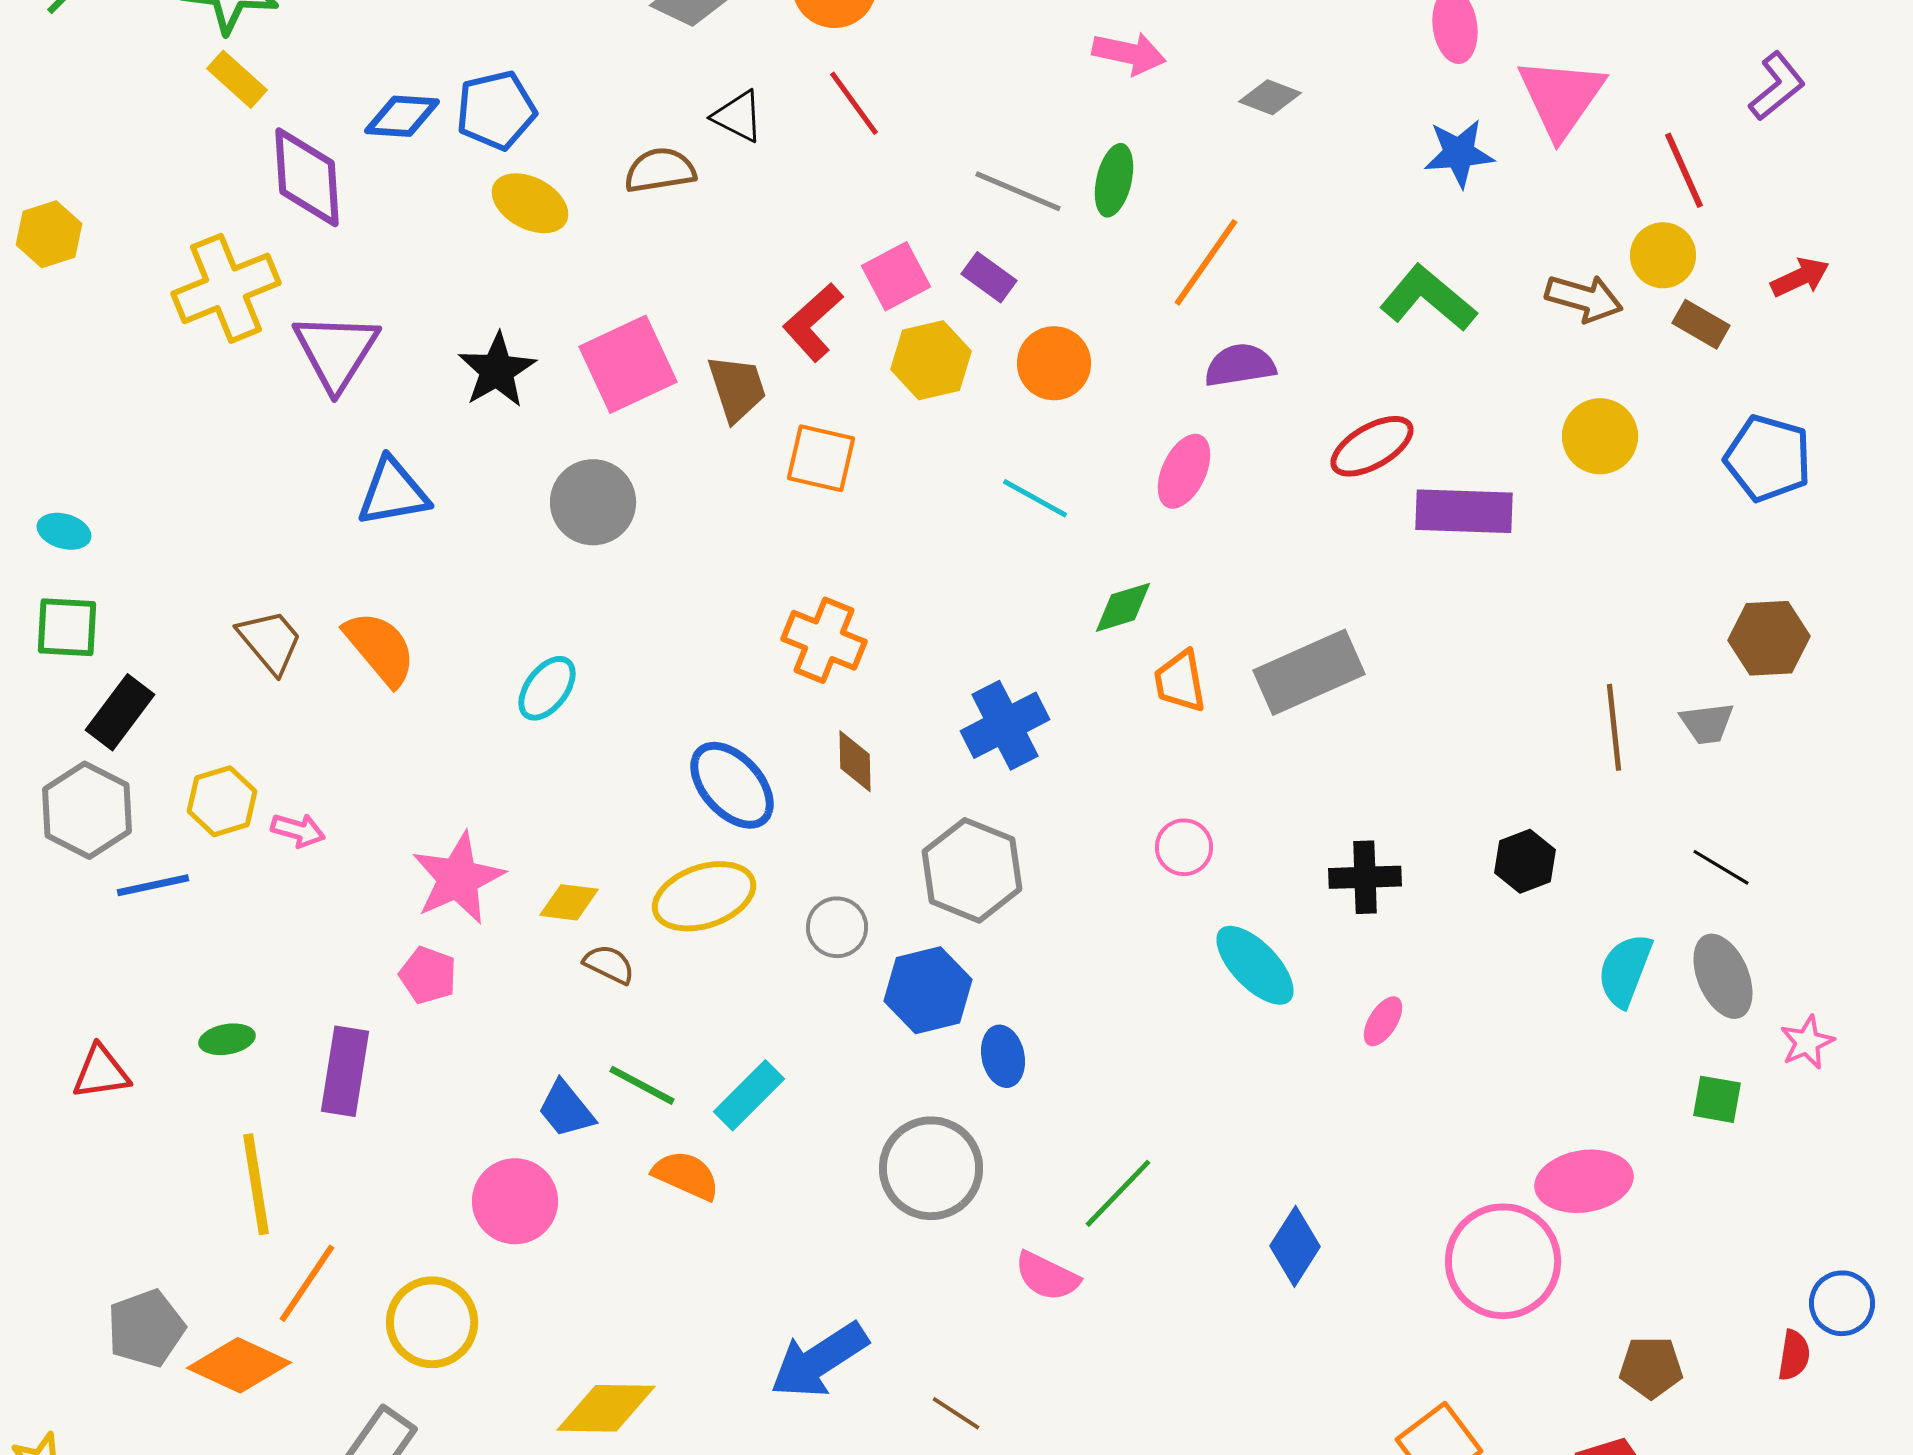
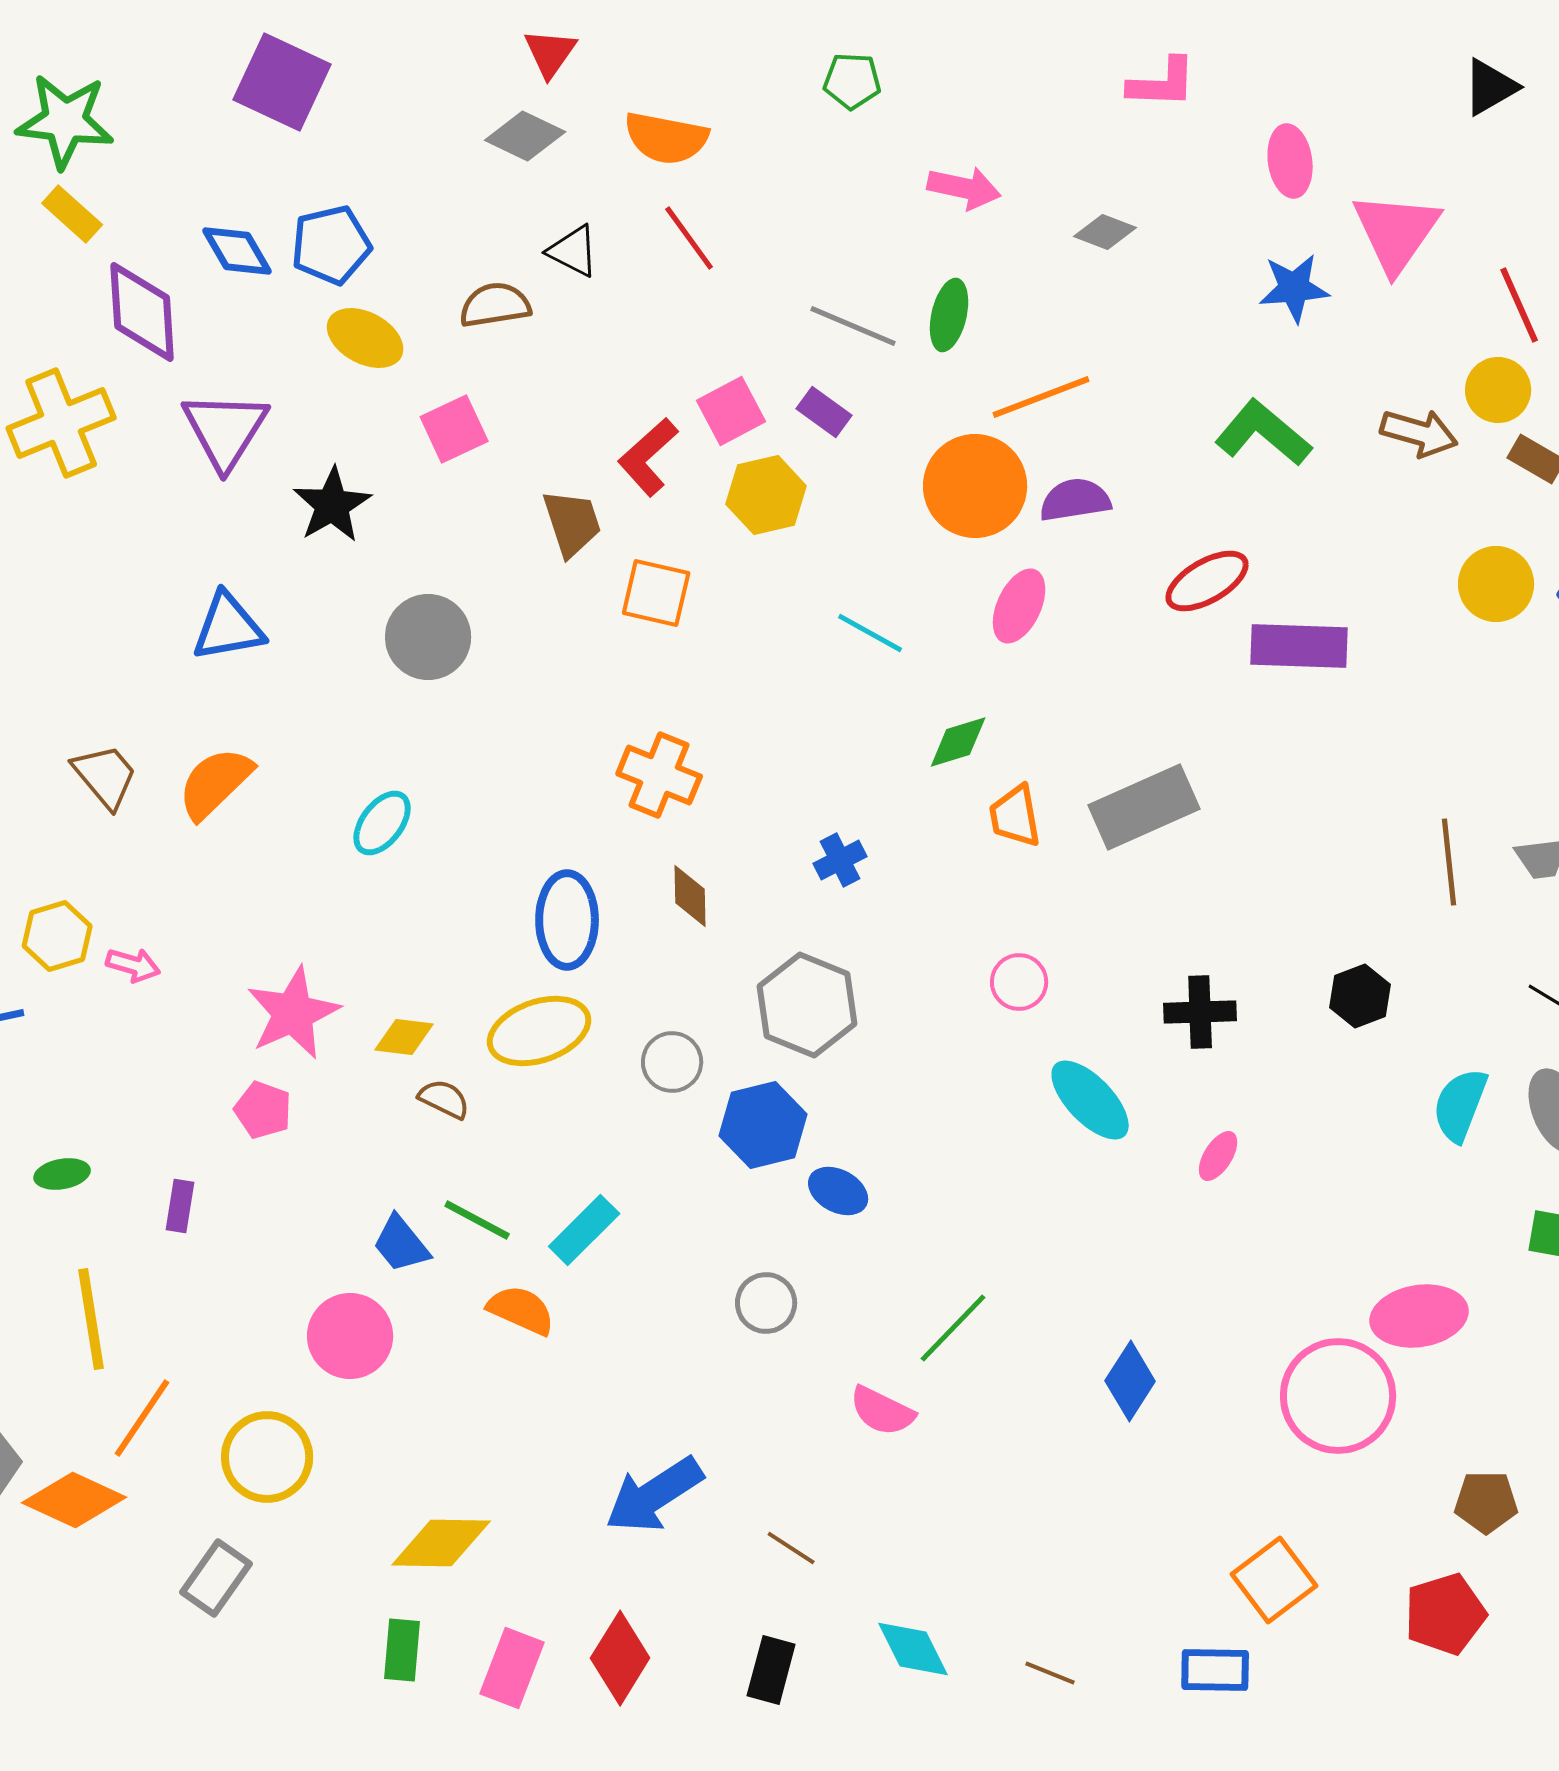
blue diamond: (402, 116) -> (237, 251), turned 56
orange line: (1206, 262) -> (1041, 397), turned 34
purple triangle: (336, 351) -> (225, 430), moved
orange circle: (1054, 363) -> (975, 486), moved, size x1.4
pink square: (628, 364) -> (454, 429), moved, size x0.7
yellow circle: (1600, 436) -> (1496, 584), moved
orange semicircle: (380, 648) -> (215, 783), turned -94
blue cross: (1005, 725) -> (840, 860), size x0.6
blue ellipse: (732, 785) -> (567, 920), turned 42
blue ellipse: (1003, 1056) -> (838, 1191), turned -50
purple rectangle: (345, 1071) -> (180, 1206), size x0.6
gray circle: (931, 1168) -> (766, 1303), size x0.6

